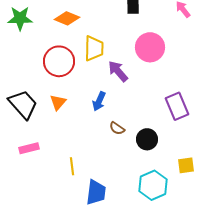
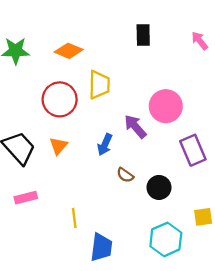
pink circle: (150, 47) -> (166, 106), moved
purple arrow: (118, 71) -> (135, 126), moved

